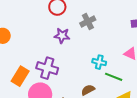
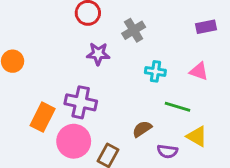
cyan cross: (99, 62) -> (155, 71), moved

